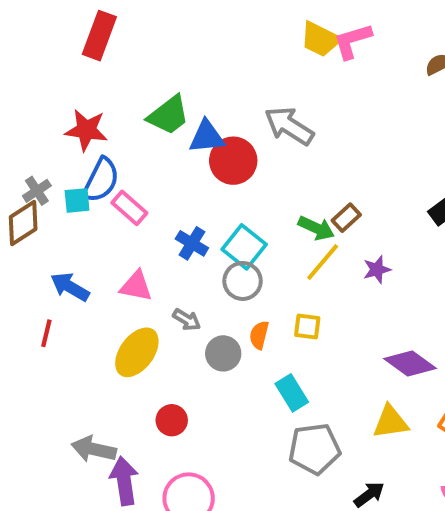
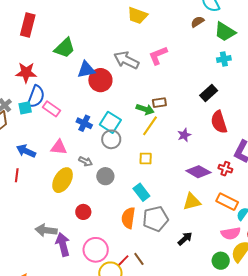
pink L-shape: (352, 41) -> (158, 55), moved
green trapezoid: (169, 115) -> (65, 48), moved
brown rectangle: (346, 218) -> (159, 103), turned 40
purple star: (377, 270) -> (184, 135), moved
orange semicircle: (259, 335) -> (128, 218), moved, size x1.5

